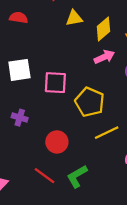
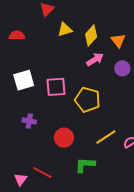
yellow line: (107, 133) -> (106, 137), moved
red line: (45, 176) -> (42, 173), moved
green L-shape: (77, 176) -> (85, 165), turned 40

